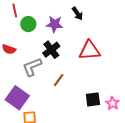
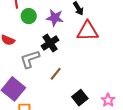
red triangle: (90, 50) -> (88, 31), moved
black square: (93, 99) -> (80, 98), moved, turned -35

